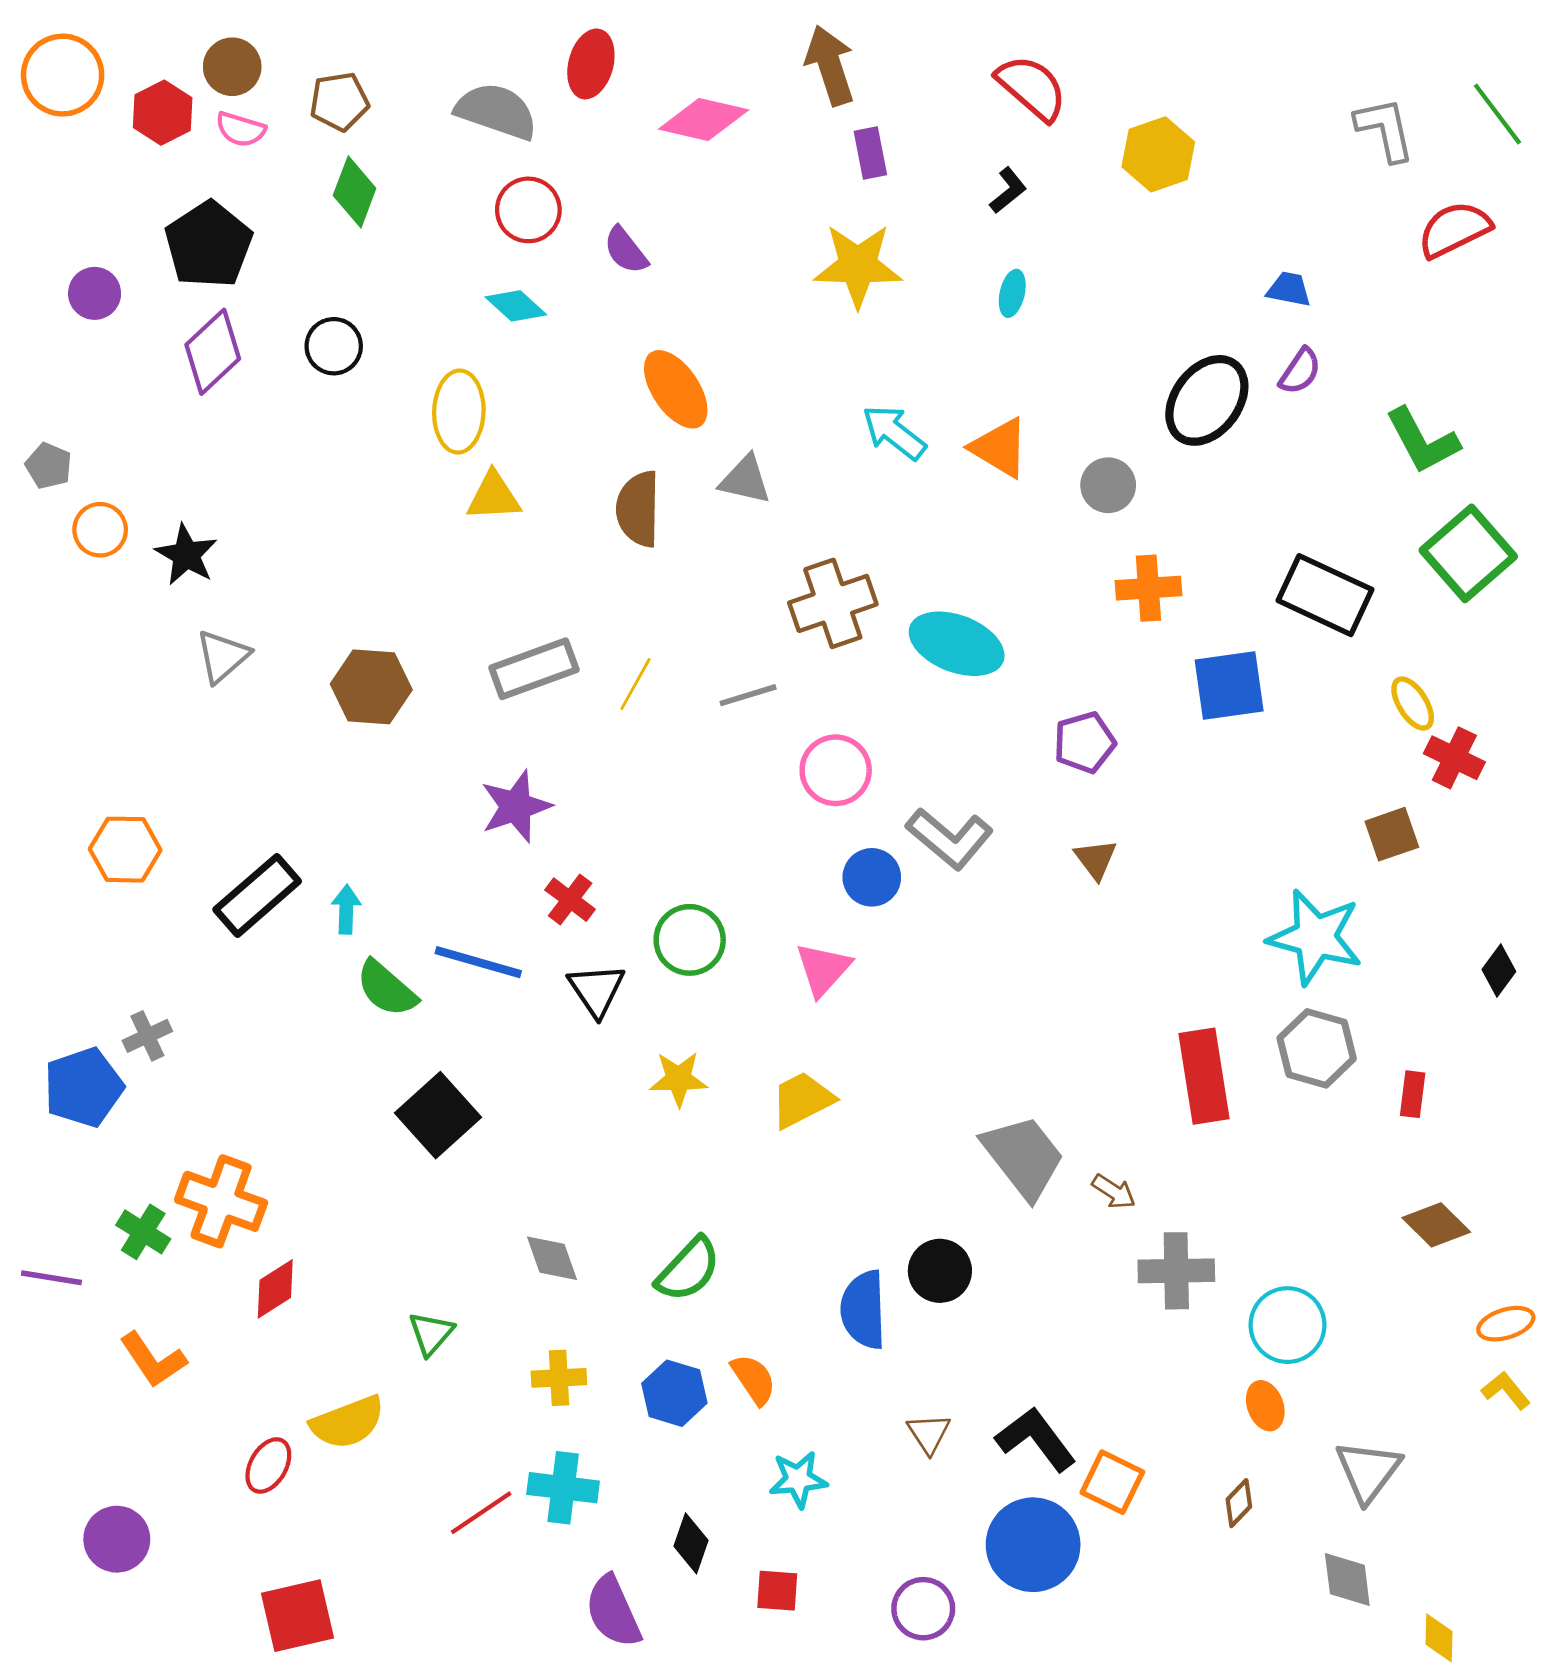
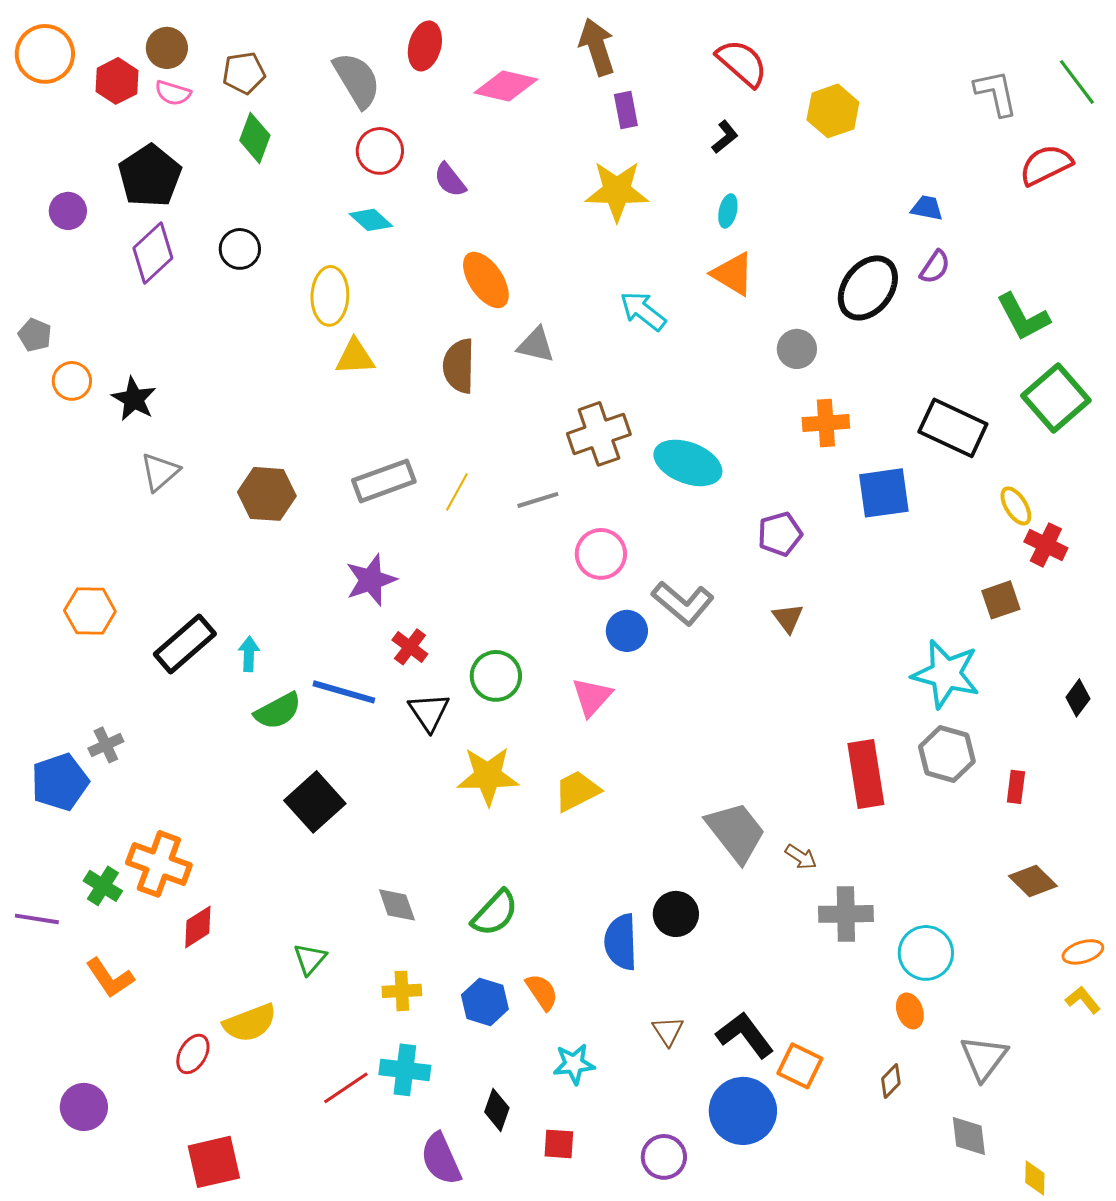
gray semicircle: (496, 111) -> (357, 80), turned 40
orange triangle: (1000, 448) -> (733, 274), moved
green semicircle: (387, 989) -> (278, 711), turned -69
yellow star: (679, 1079) -> (488, 776), size x1.5

